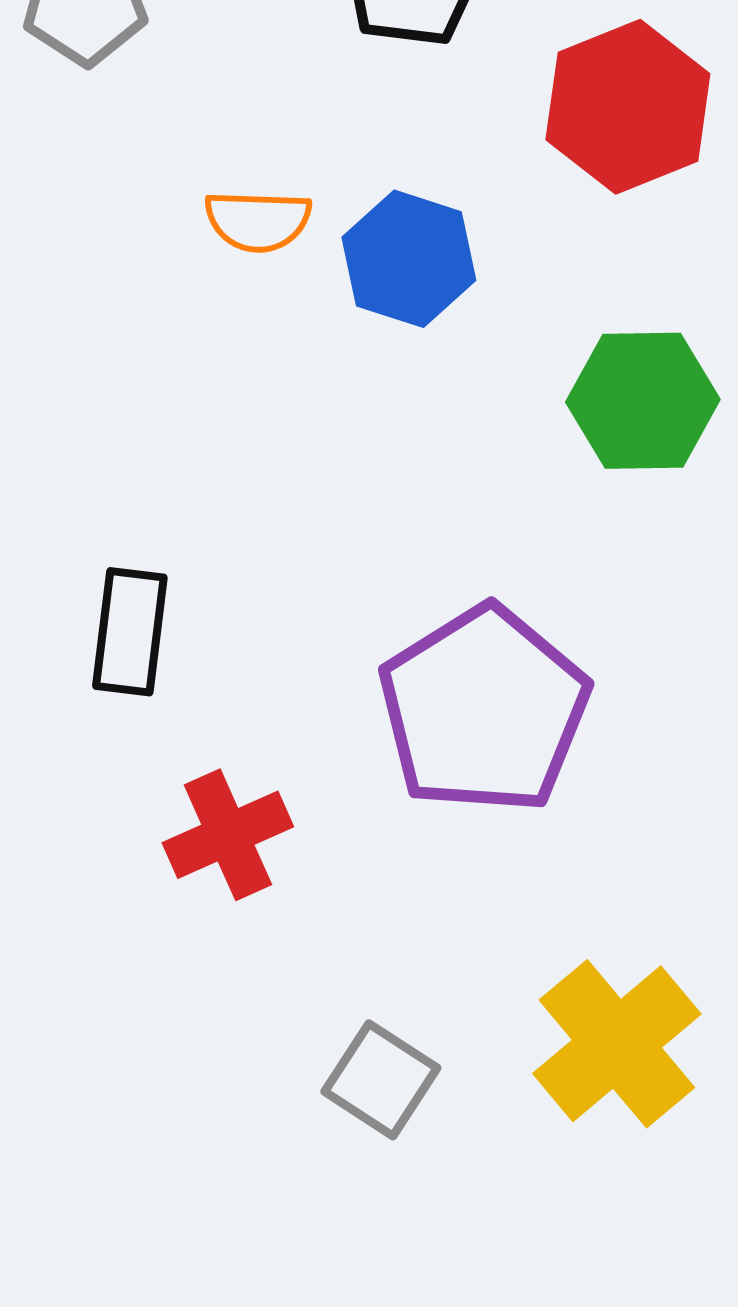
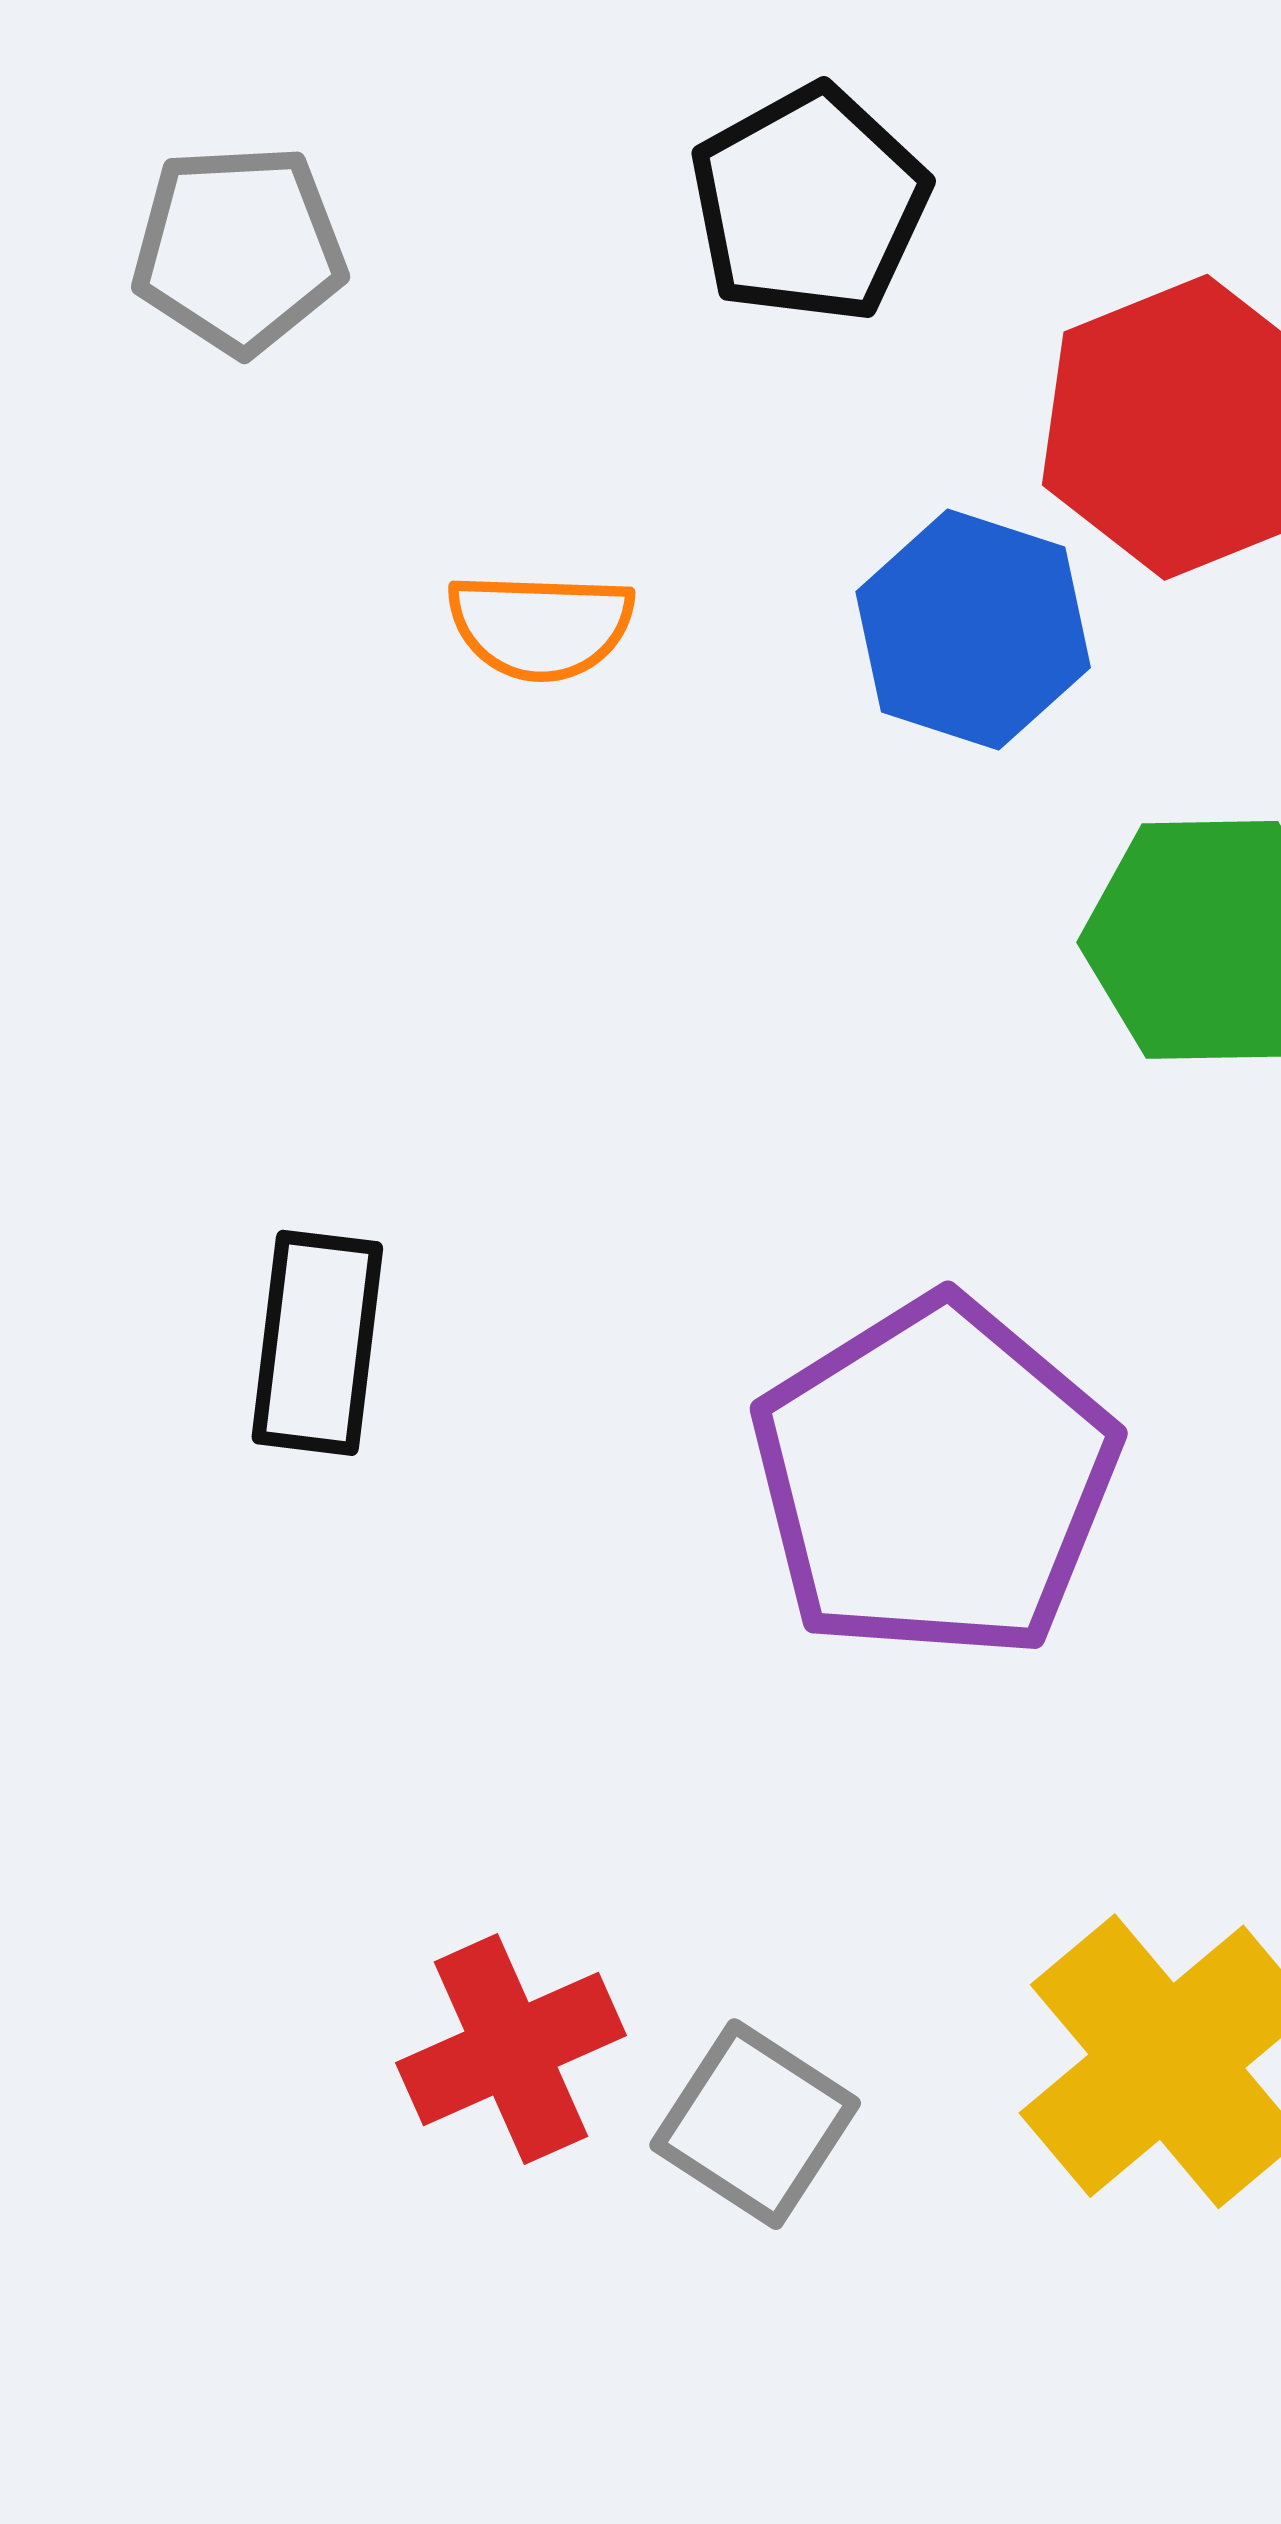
blue hexagon: (409, 259) -> (973, 630), moved
red cross: (228, 835) -> (511, 2049), moved

